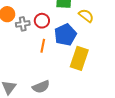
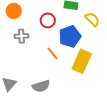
gray cross: (23, 24) -> (21, 36), moved
orange line: (43, 46) -> (52, 53), moved, turned -56

